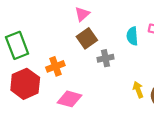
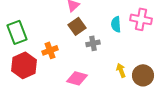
pink diamond: (69, 99) -> (77, 78), moved

